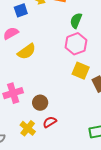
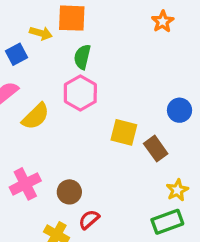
green semicircle: (76, 21) -> (82, 57), moved
pink hexagon: (76, 44) -> (80, 93), moved

